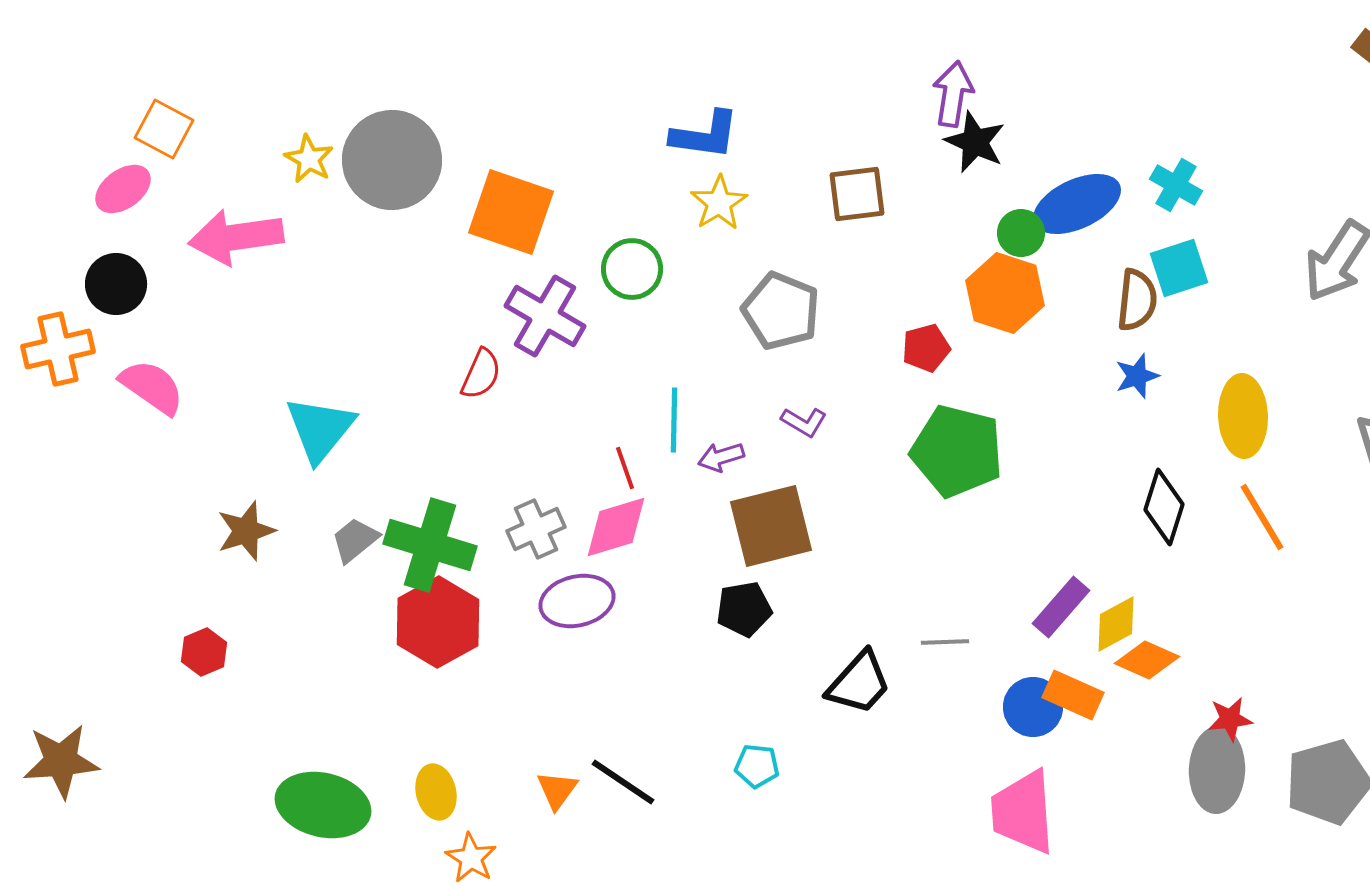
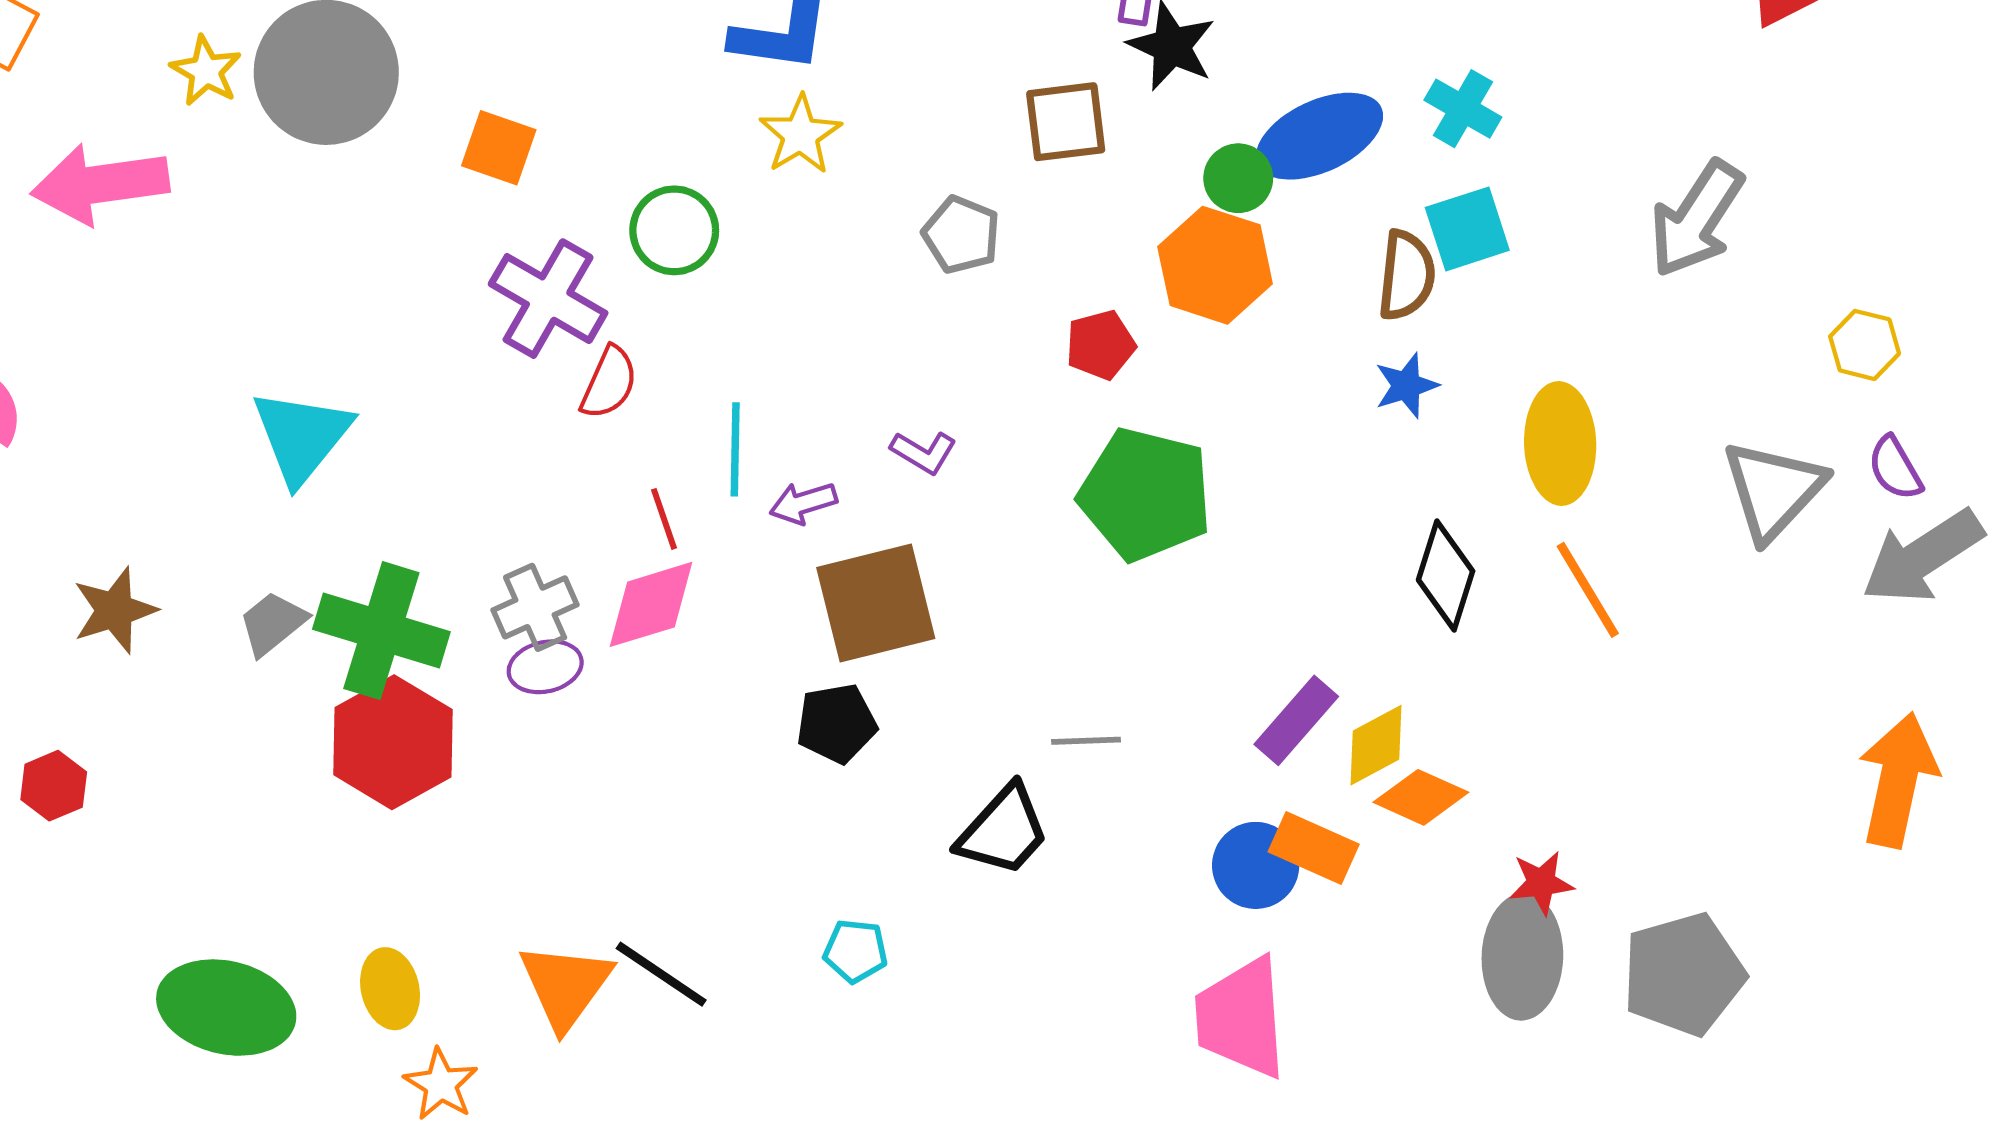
brown square: (857, 194) -> (1066, 122), moved
orange square: (511, 212) -> (499, 148), size x0.6
gray pentagon: (781, 311) -> (961, 235), moved, size x0.7
red semicircle: (481, 374) -> (609, 383), moved
cyan triangle: (320, 429) -> (302, 436), moved
purple ellipse: (577, 601) -> (545, 667), moved, size x0.7
gray line: (945, 642) -> (1086, 741), moved
orange triangle: (557, 790) -> (565, 986), size x1.6

